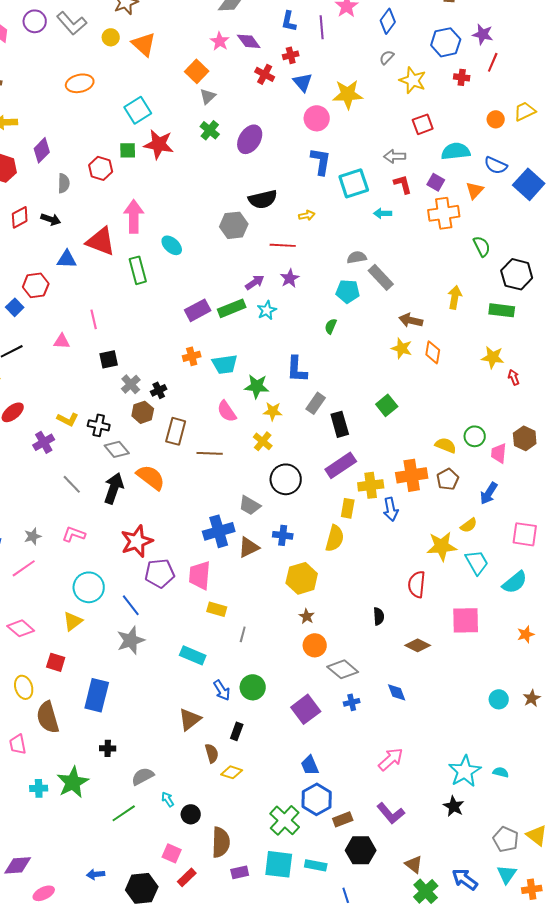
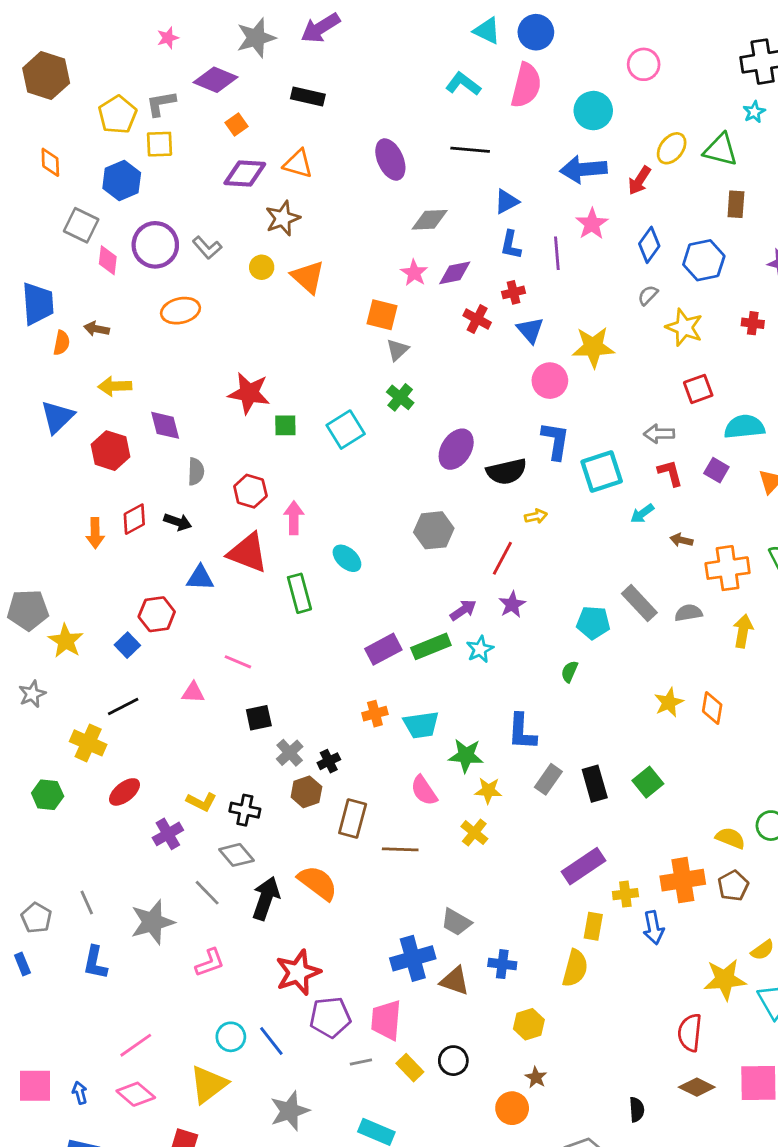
purple circle: (35, 21) -> (155, 245), size x1.4
gray L-shape: (72, 23) -> (207, 248), size x0.7
purple diamond: (249, 41) -> (455, 273), turned -65
blue hexagon: (446, 42) -> (704, 260), moved
orange square: (197, 71) -> (382, 315), turned -30
orange ellipse: (80, 83) -> (180, 311), moved
cyan square: (138, 110) -> (346, 430), moved
purple ellipse: (250, 139) -> (456, 449), moved
red star: (159, 144) -> (249, 393), moved
purple diamond: (42, 150) -> (165, 425), turned -60
red hexagon: (101, 168) -> (250, 491), moved
black semicircle: (263, 199) -> (507, 472), moved
cyan arrow: (383, 213) -> (642, 514), turned -36
orange cross: (444, 213) -> (728, 568), moved
pink arrow: (134, 216) -> (294, 518), size x0.7
red line: (283, 245) -> (502, 558), turned -65
gray semicircle: (357, 257) -> (688, 613), moved
pink line: (94, 319) -> (238, 662), turned -54
brown arrow: (411, 320) -> (681, 540), moved, size x0.7
yellow star: (402, 348) -> (669, 702), turned 30
black rectangle: (340, 424) -> (595, 784), moved
gray diamond: (117, 449) -> (236, 855), moved
black circle: (286, 479) -> (453, 1061), moved, size x0.7
yellow cross: (371, 485) -> (625, 894), size x0.7
pink L-shape: (74, 534) -> (210, 963), turned 140
gray star: (33, 536) -> (153, 922), moved, size x1.8
brown triangle: (249, 547) -> (455, 981), turned 45
pink line: (24, 568) -> (136, 1045), moved
yellow hexagon: (302, 578) -> (529, 1024), size x0.7
cyan circle: (89, 587) -> (231, 1037), size x0.7
blue line: (131, 605) -> (271, 1041), moved
yellow rectangle: (217, 609) -> (410, 1068), turned 30
black semicircle: (379, 616) -> (637, 1110), moved
yellow triangle: (73, 621) -> (208, 1084), size x1.4
gray line: (243, 634) -> (361, 1062), moved, turned 63
orange circle: (315, 645) -> (512, 1108), moved
brown diamond: (418, 645) -> (697, 1087), moved

